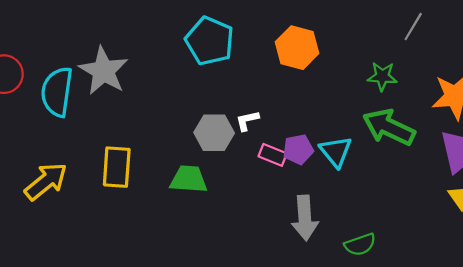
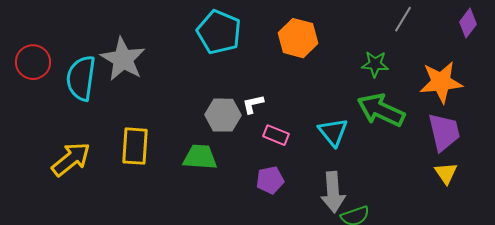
purple pentagon: (298, 149) -> (270, 180), moved
gray arrow: (305, 218) -> (333, 192), moved

